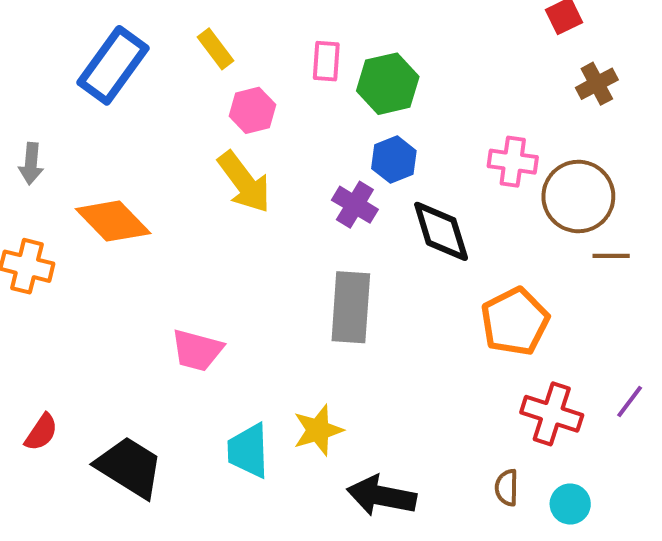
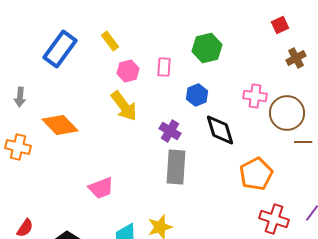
pink rectangle: (326, 61) -> (164, 67), moved
green hexagon: (388, 84) -> (207, 48), moved
purple cross: (355, 205) -> (170, 131), moved
pink trapezoid: (197, 350) -> (101, 188), turned -36

